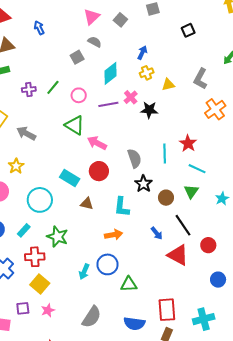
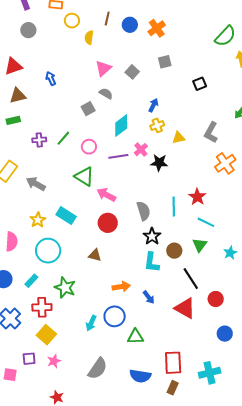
yellow star: (16, 166) -> (38, 220), moved
cyan rectangle: (70, 178) -> (66, 216), moved
cyan L-shape: (122, 207) -> (152, 262), moved
blue arrow: (157, 233) -> (149, 297), moved

